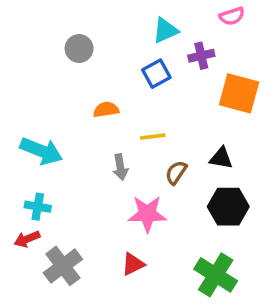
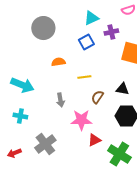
gray circle: (79, 48) -> (43, 28), size x1.5
gray arrow: (120, 167) -> (60, 100), moved
red arrow: (27, 239) -> (14, 153), moved
red triangle: (133, 264) -> (94, 140), moved
gray cross: (63, 266) -> (45, 144), moved

